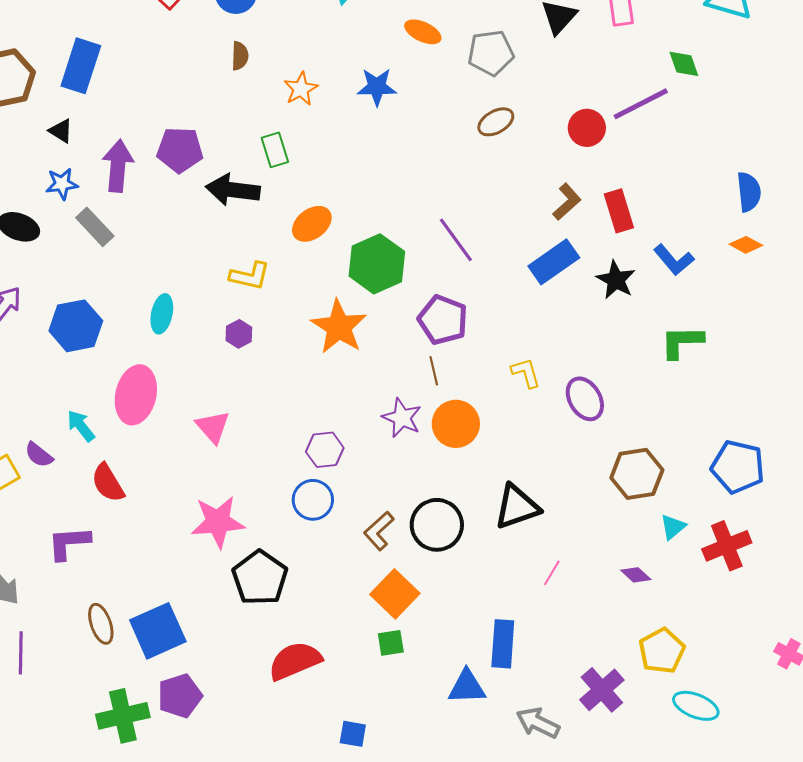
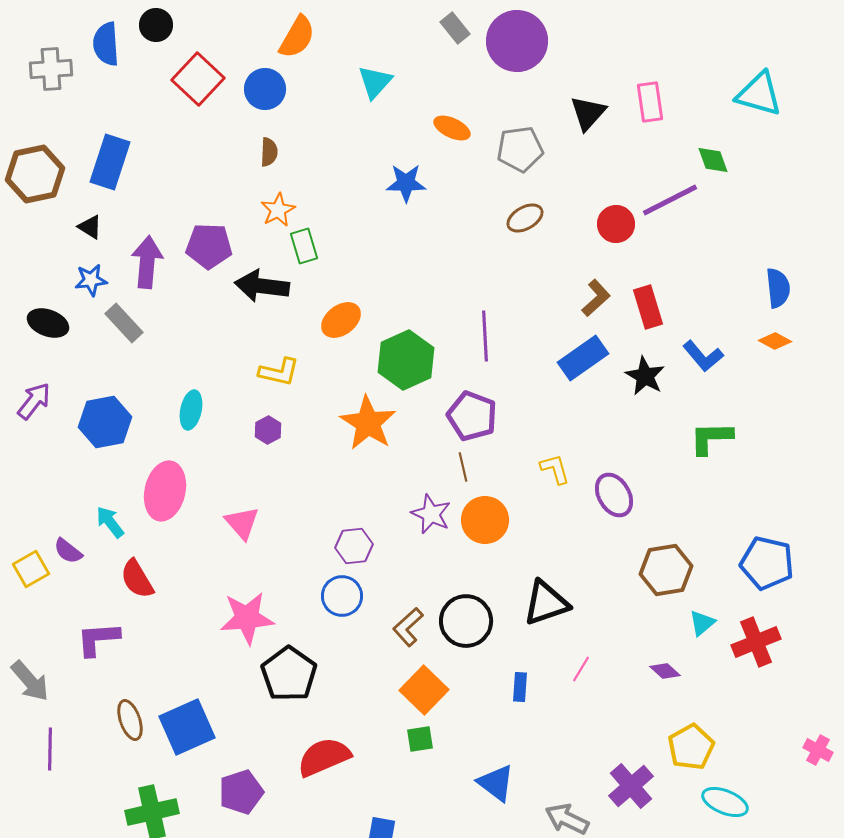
orange star: (301, 89) -> (278, 210), moved
purple line: (456, 240) -> (485, 336), turned 33
blue rectangle: (503, 644) -> (520, 687), moved, size x0.6
blue triangle: (467, 687) -> (496, 783), turned 39
purple pentagon: (180, 696) -> (241, 792), moved

